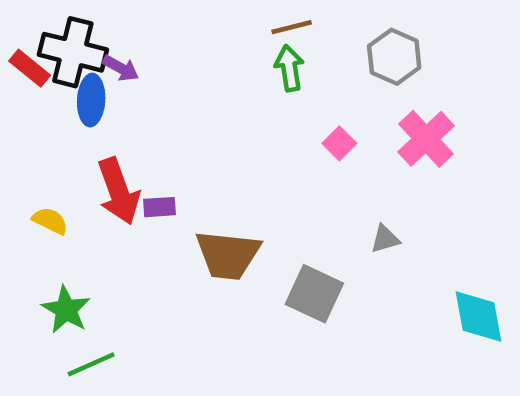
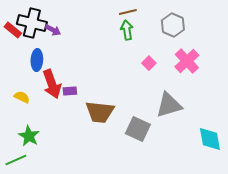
blue ellipse: (91, 100) -> (37, 60), moved
gray triangle: (385, 239) -> (169, 105), size x2.0
green line: (91, 364) -> (16, 160), moved

